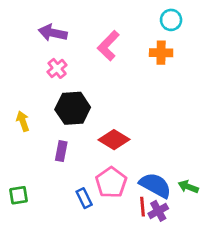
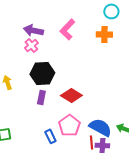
purple arrow: (53, 33) -> (33, 30), moved
purple rectangle: (61, 151) -> (41, 97), moved
purple cross: (158, 211) -> (102, 145), turned 32

